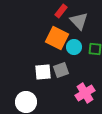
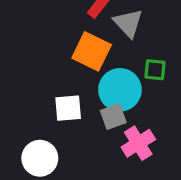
cyan circle: (74, 47) -> (120, 90), moved, size x1.6
gray square: (61, 70) -> (113, 117), moved

